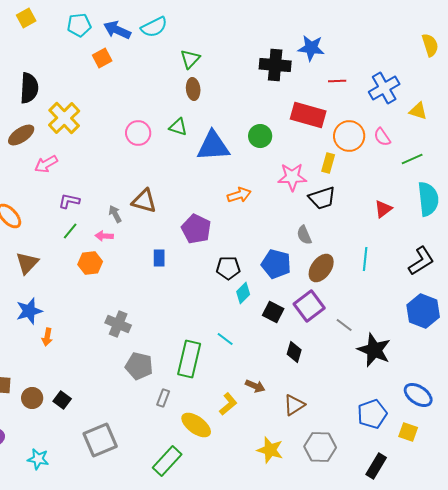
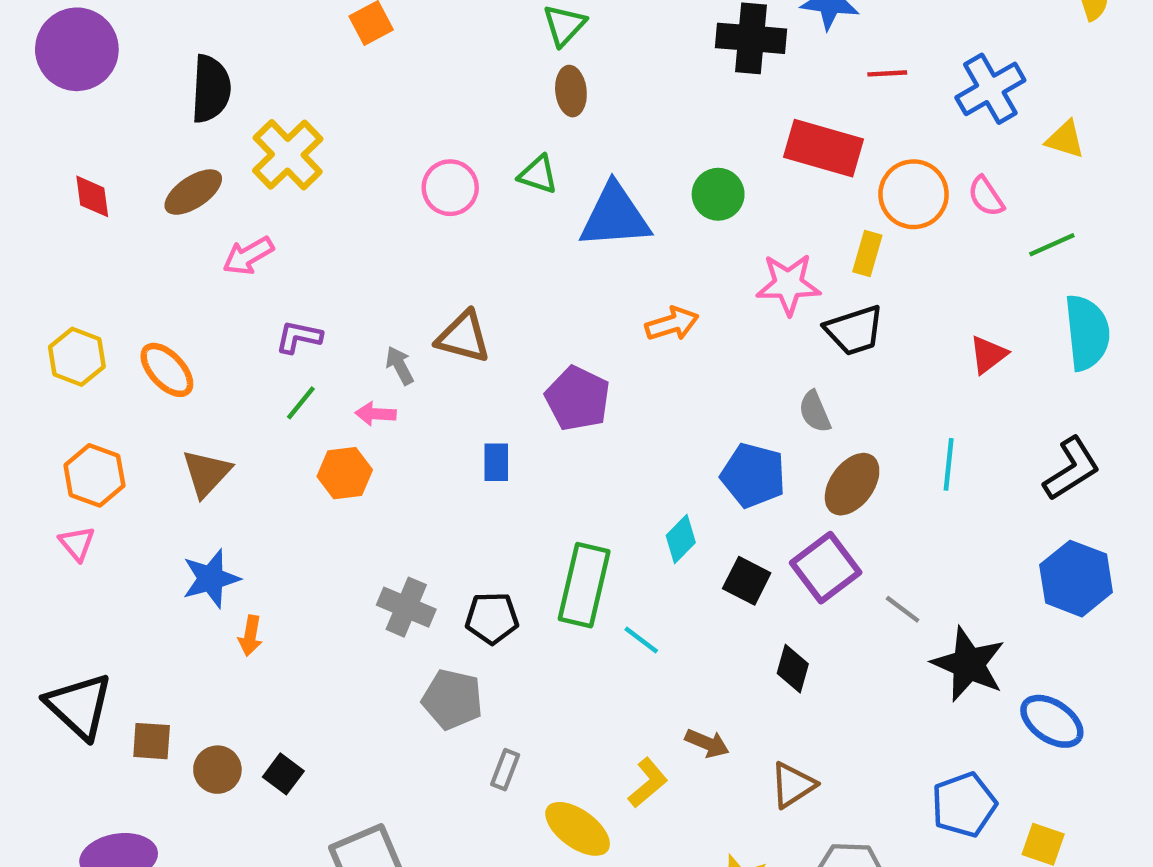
black pentagon: (228, 268) -> (492, 618), moved
green rectangle: (189, 359) -> (584, 585), moved
blue ellipse: (418, 395) -> (1052, 721), moved

